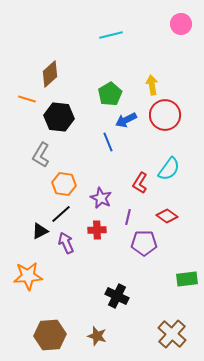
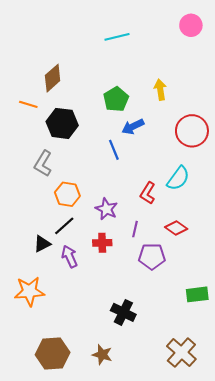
red circle: (165, 115) -> (192, 131), moved

